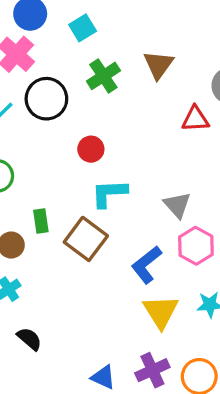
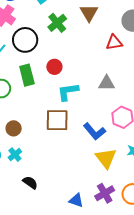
gray triangle: (177, 205) -> (107, 83), moved, turned -42
green rectangle: (41, 221) -> (27, 75), moved, size x1.5
brown square: (86, 239) -> (57, 120), turned -30
blue L-shape: (146, 265) -> (94, 131), turned -85

